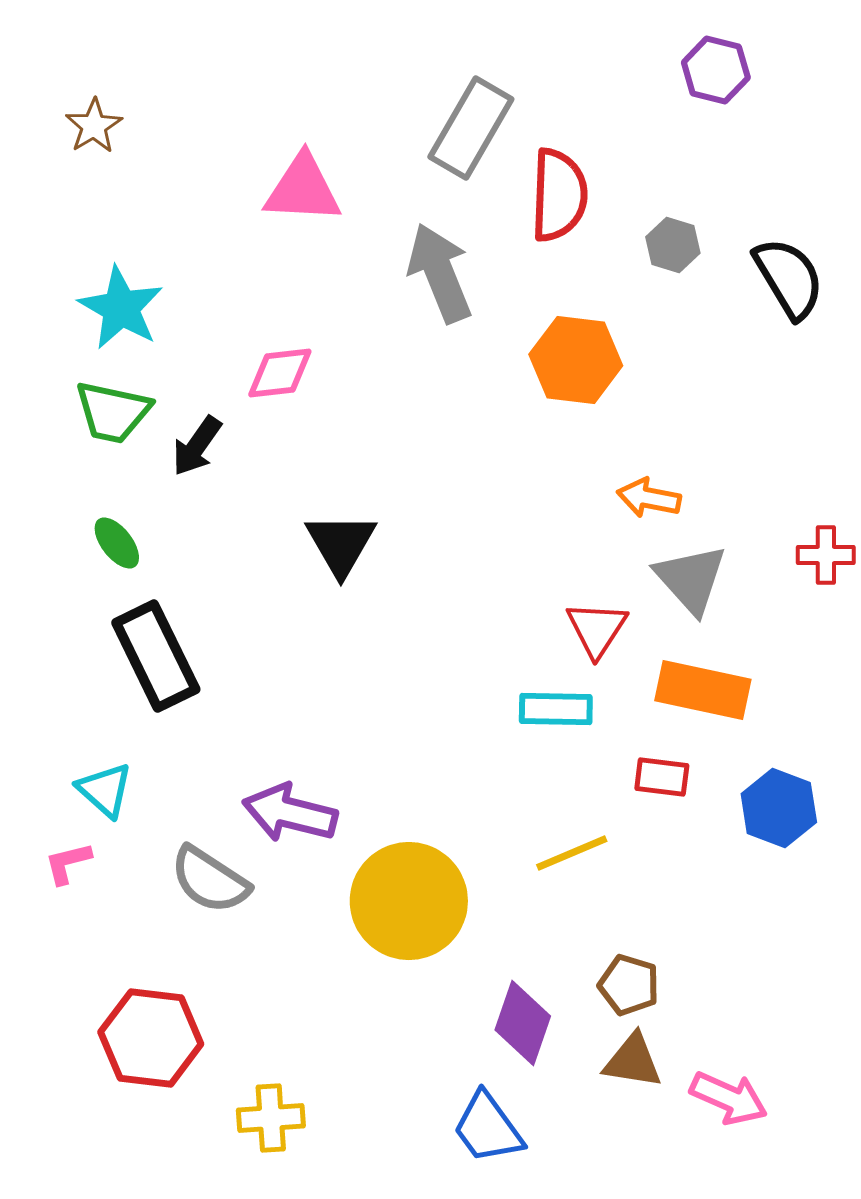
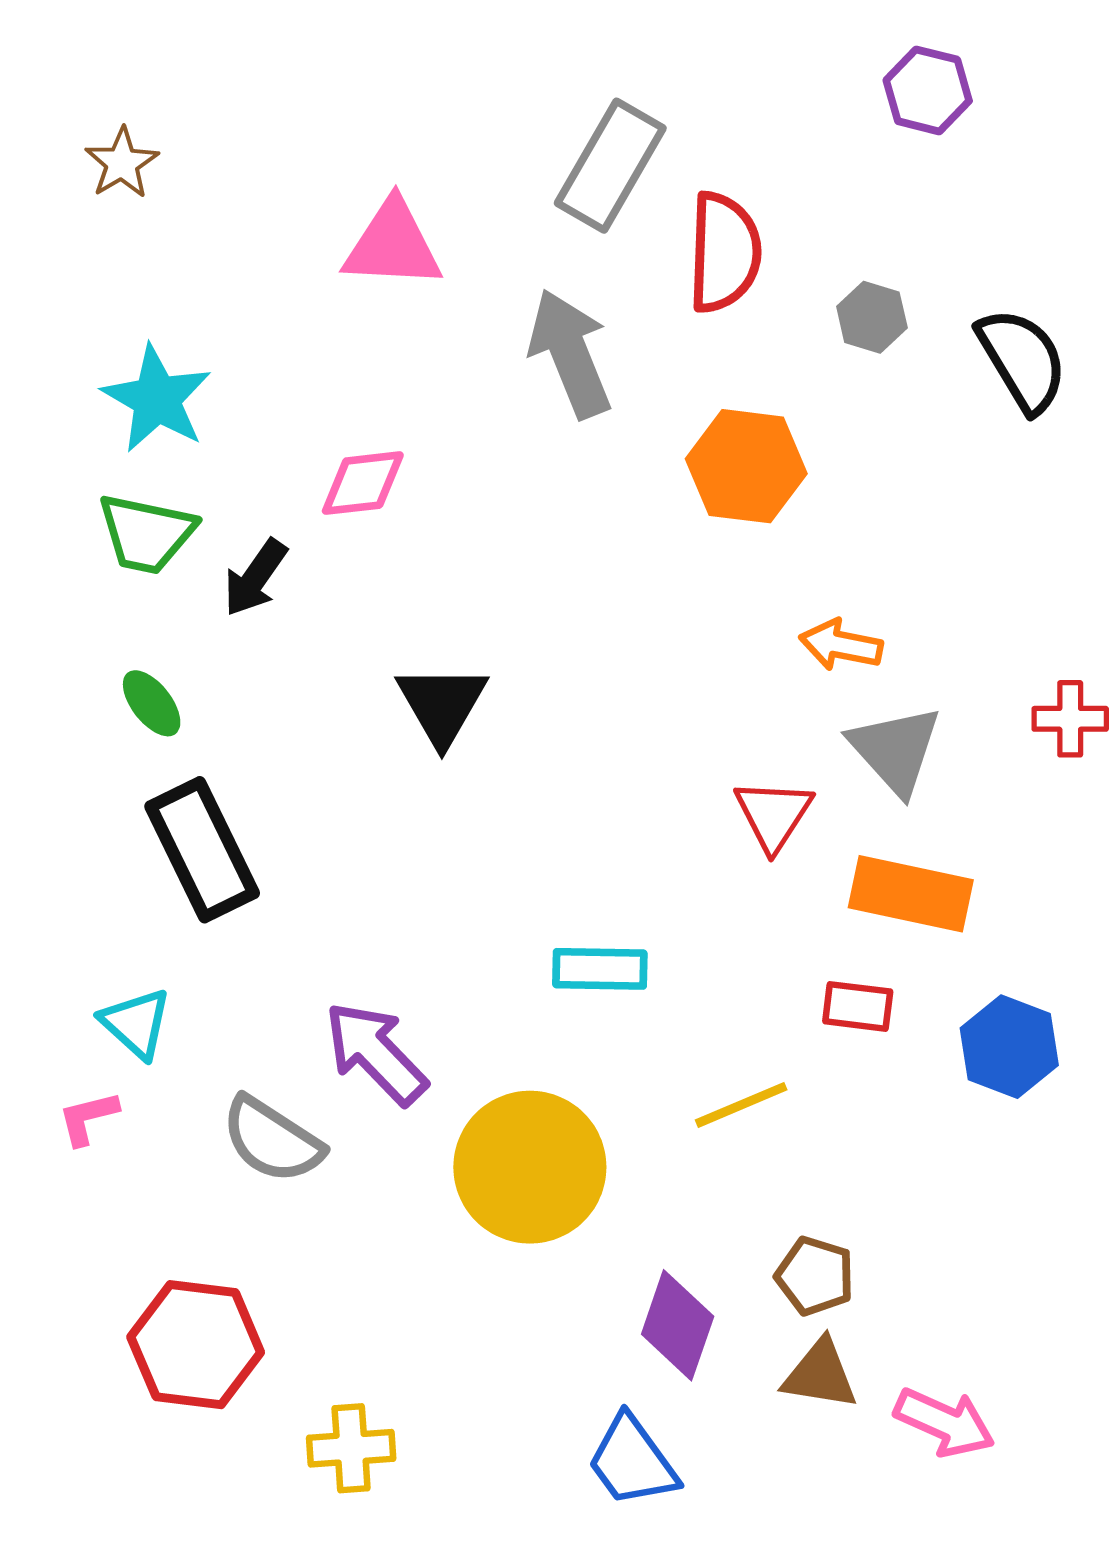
cyan rectangle: (556, 709) -> (600, 969), moved
purple arrow: (290, 813) -> (376, 1053), turned 32

